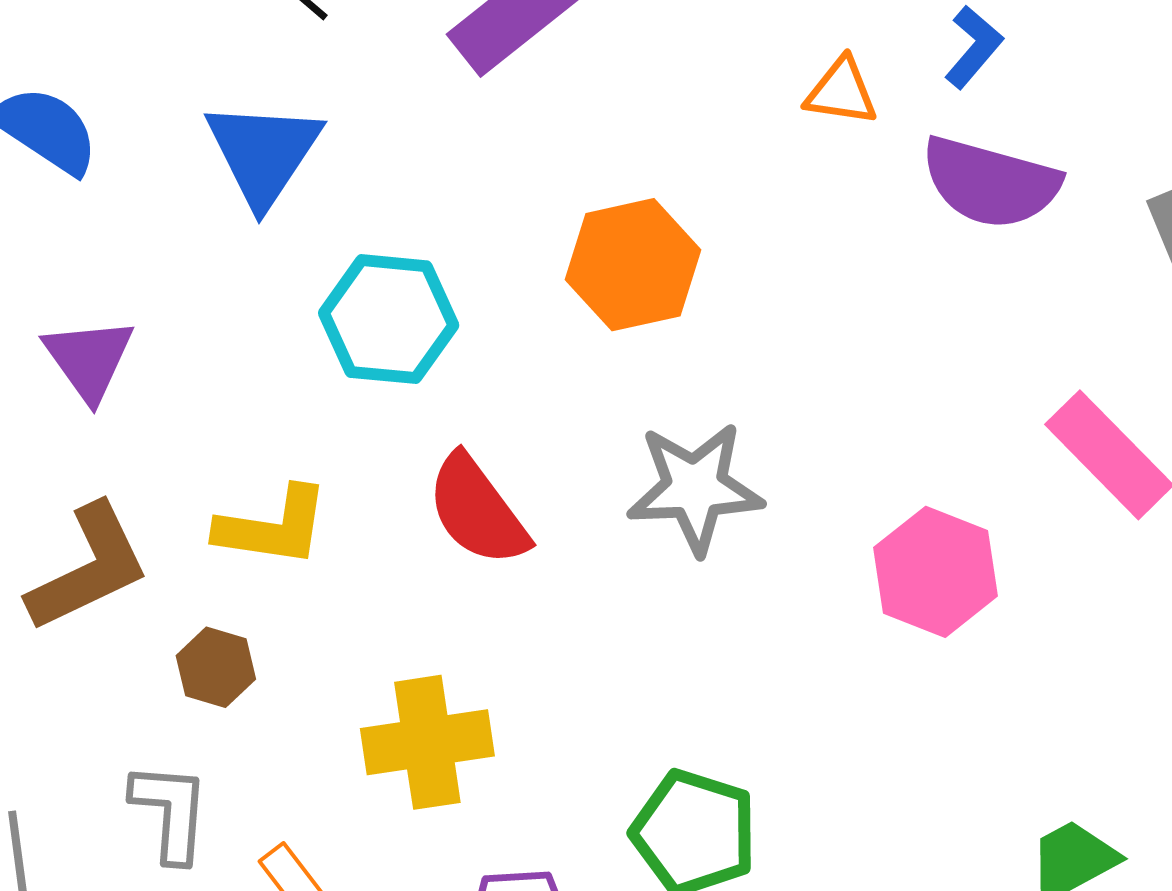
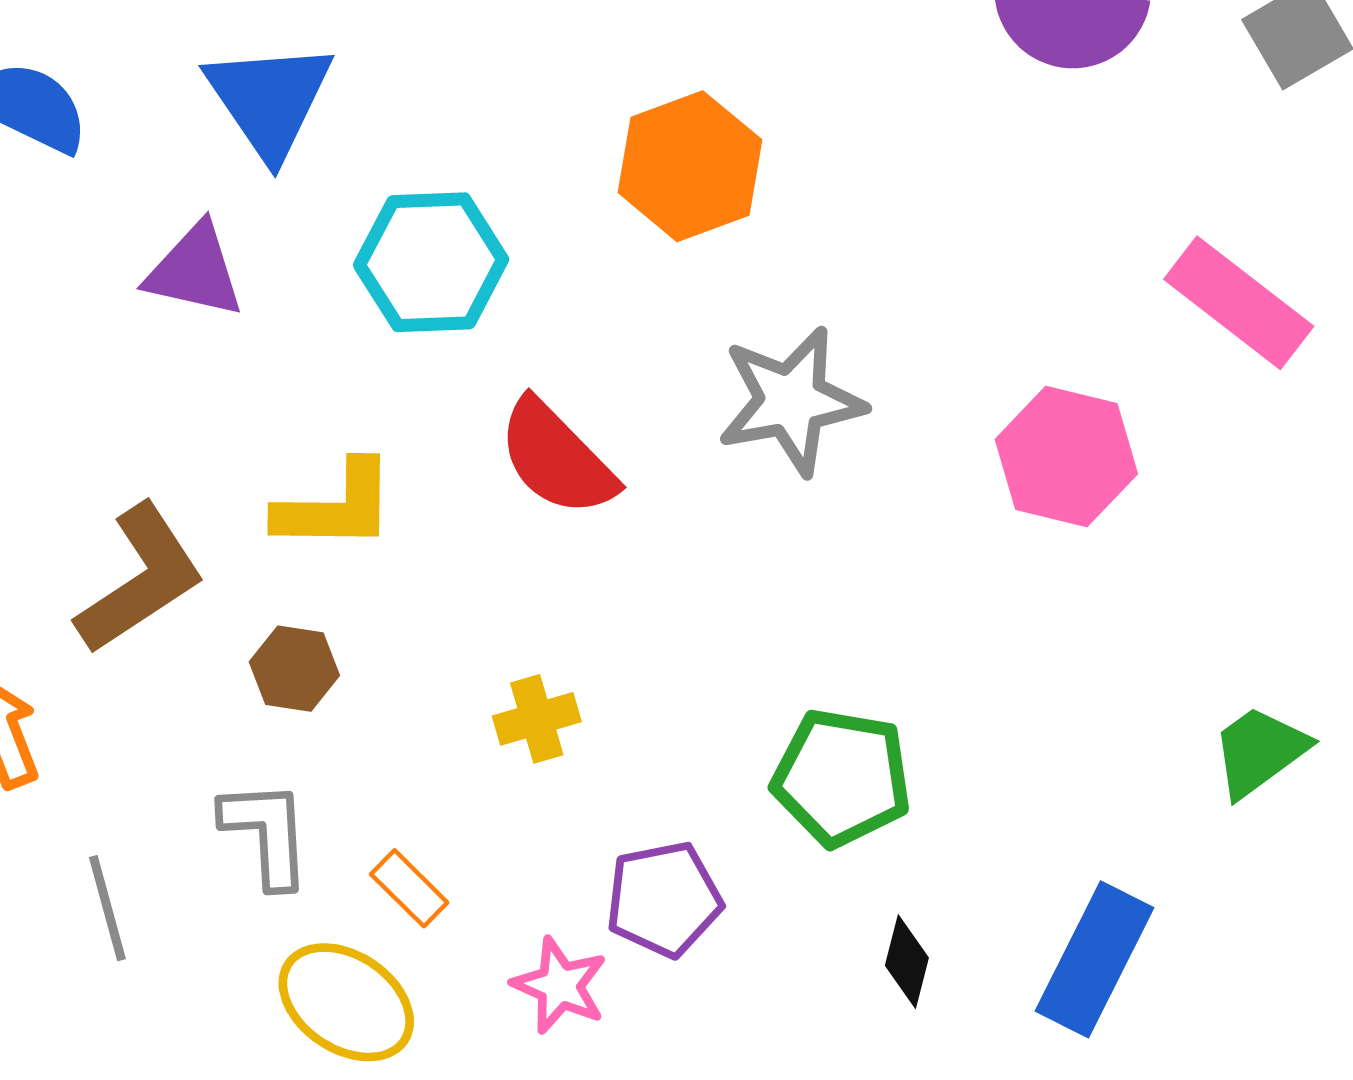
purple triangle: (89, 359) -> (195, 271), moved, turned -34
yellow cross: (427, 742) -> (537, 719), size x0.6

